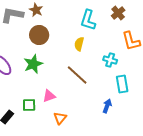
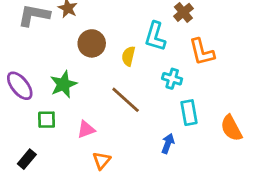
cyan L-shape: (88, 20) -> (155, 36), moved
brown circle: (39, 35) -> (92, 43), moved
green square: (29, 105) -> (47, 120), moved

